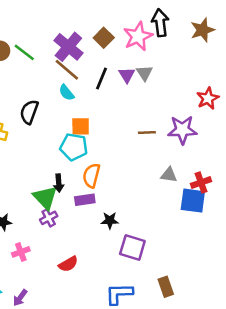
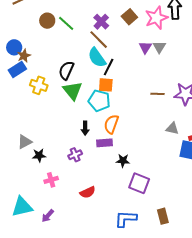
purple cross: (68, 47) -> (101, 22), size x0.7
black line: (102, 78) -> (109, 67), moved
cyan semicircle: (67, 93) -> (97, 58), size x1.5
green triangle: (45, 198) -> (73, 91), moved

